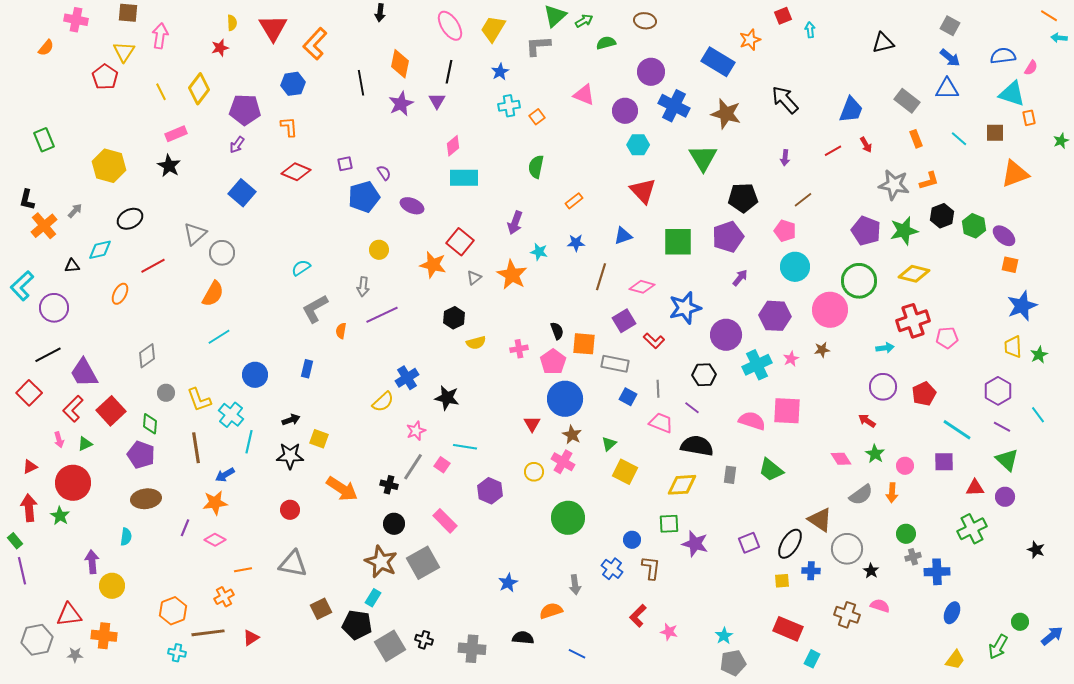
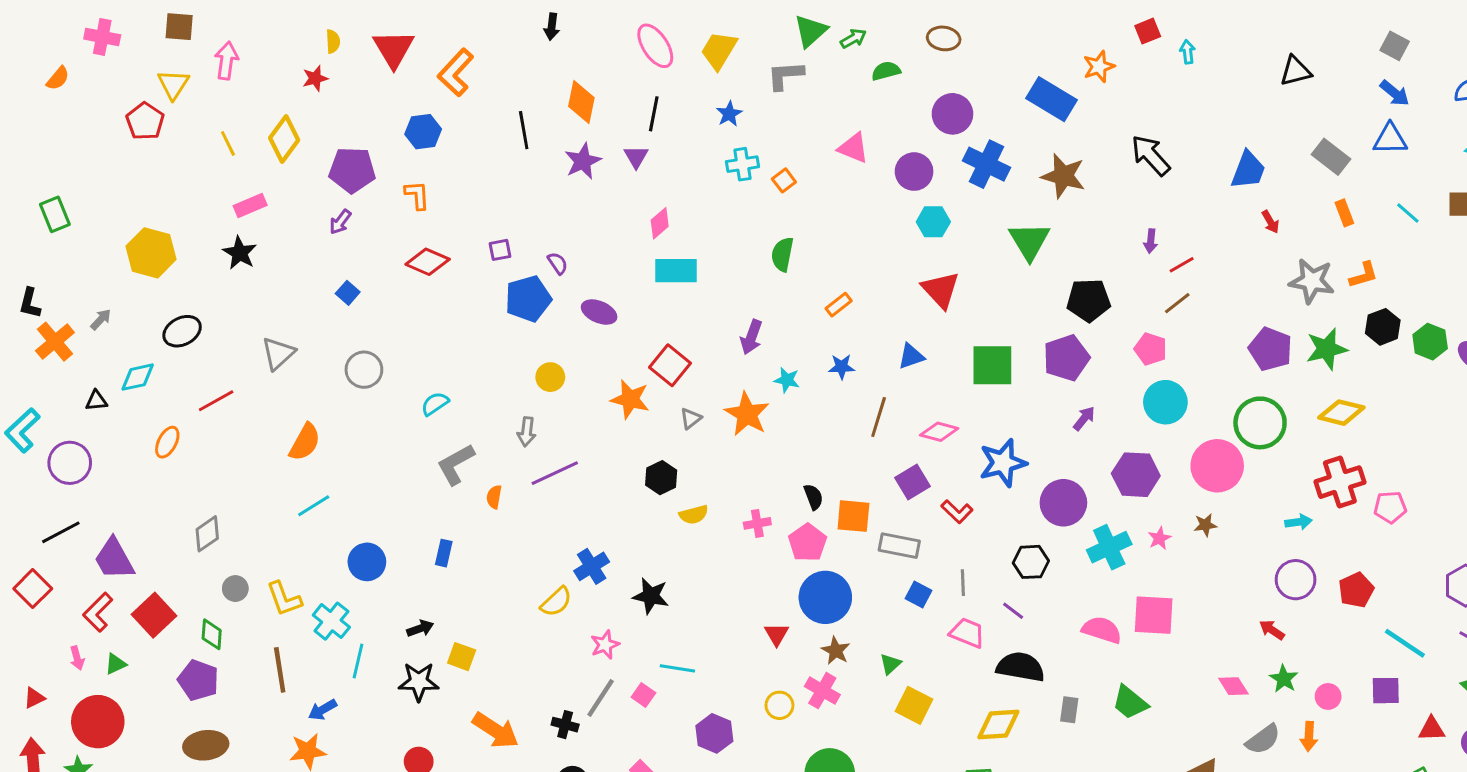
red line: (833, 151) -> (1182, 265), moved
blue square: (242, 193) -> (348, 293), size x0.6
gray circle: (222, 253) -> (364, 370), moved

